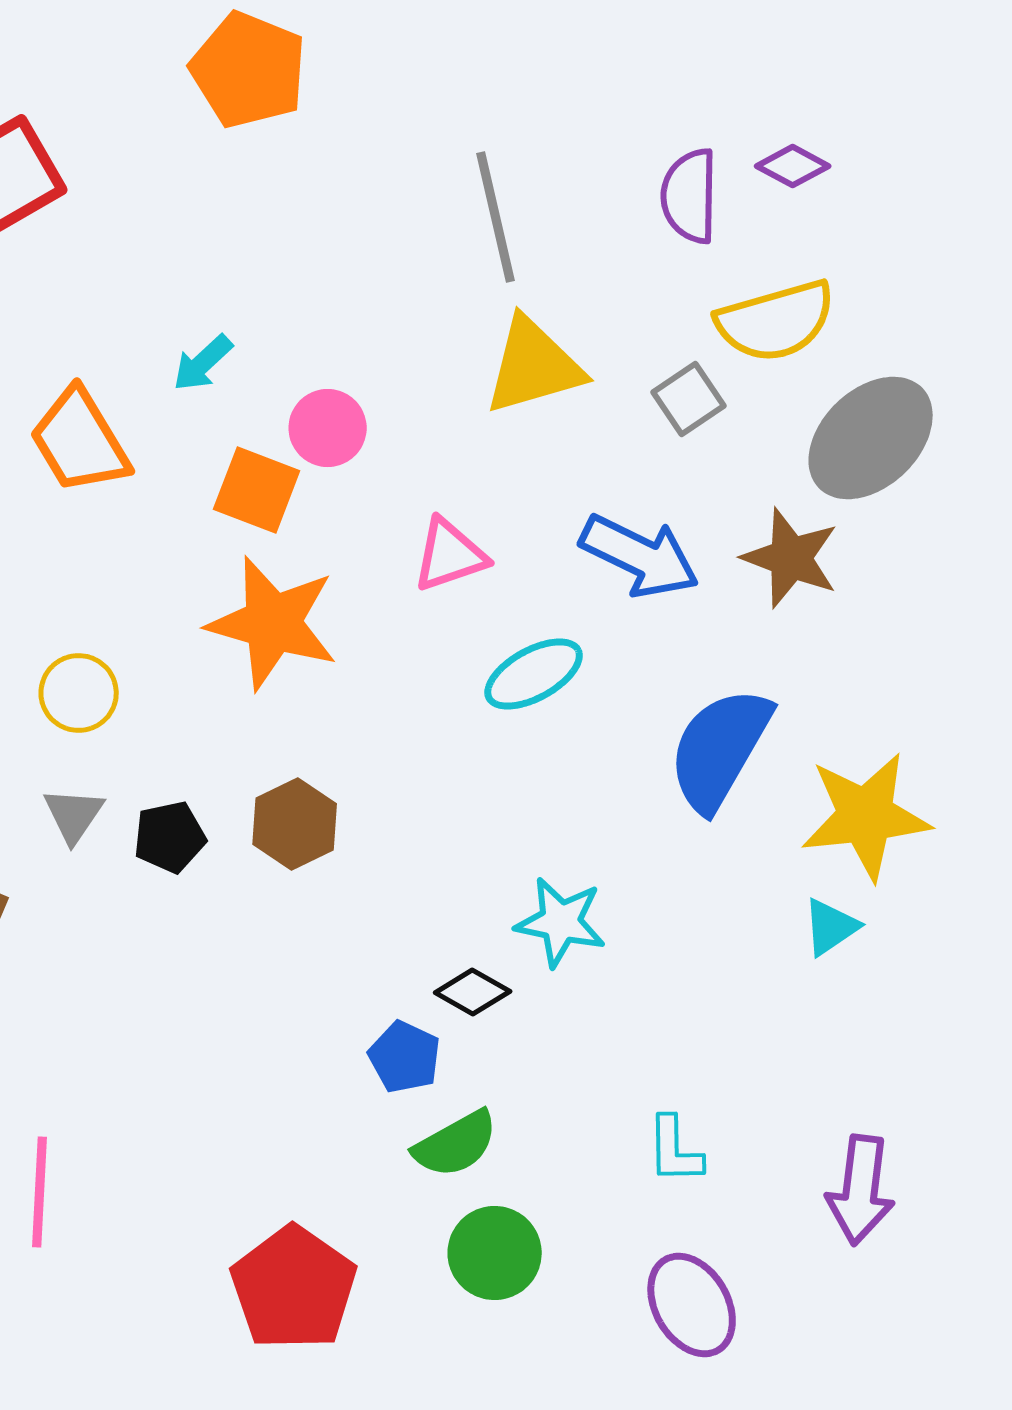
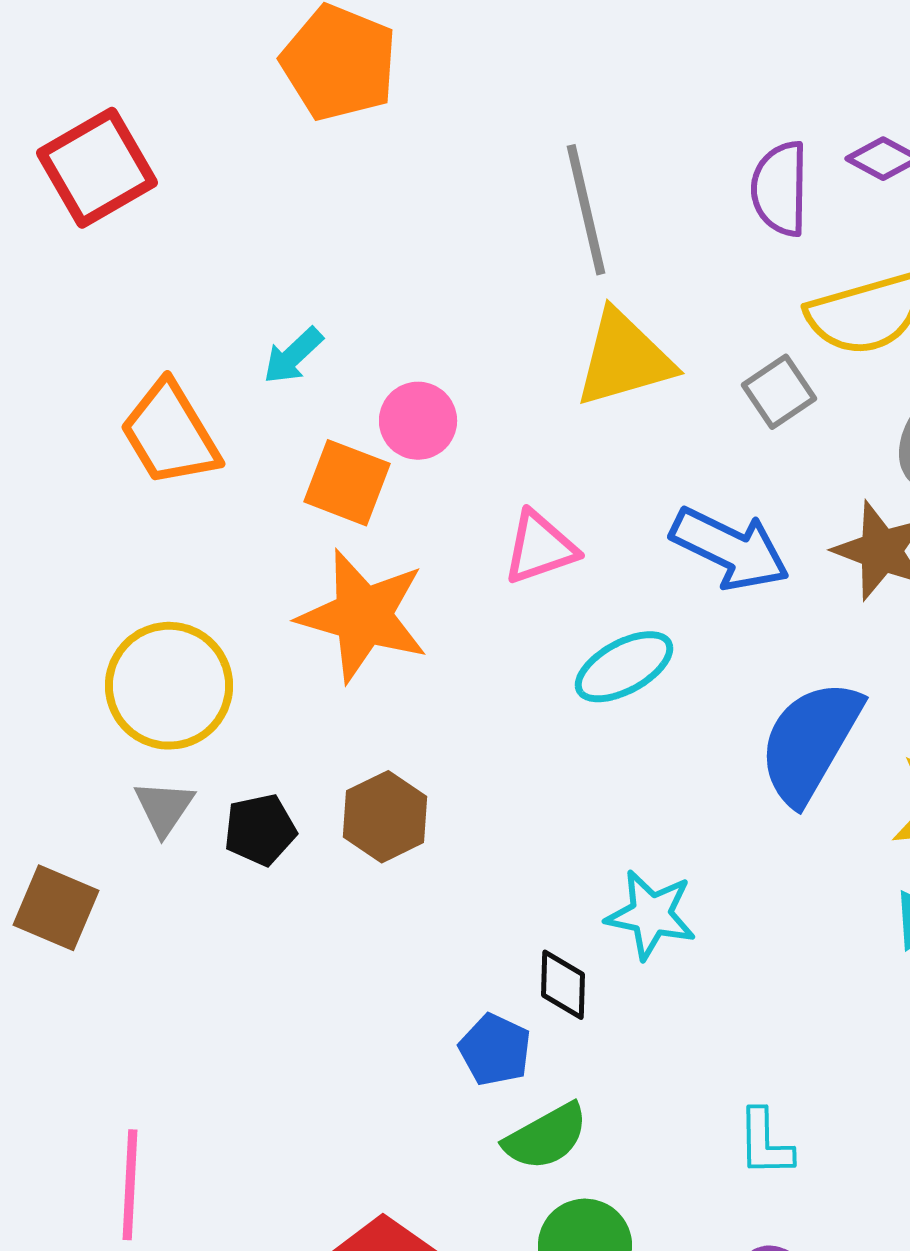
yellow circle: (79, 693) -> (169, 686), size x1.6
black diamond: (473, 992) -> (563, 985), turned 62

